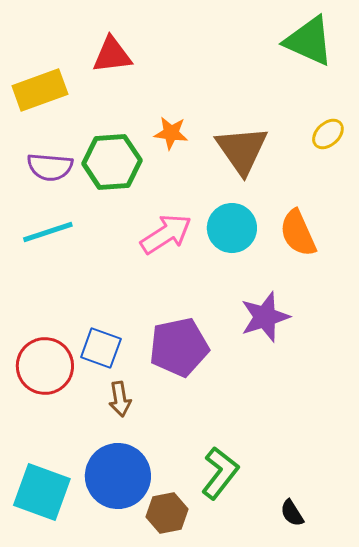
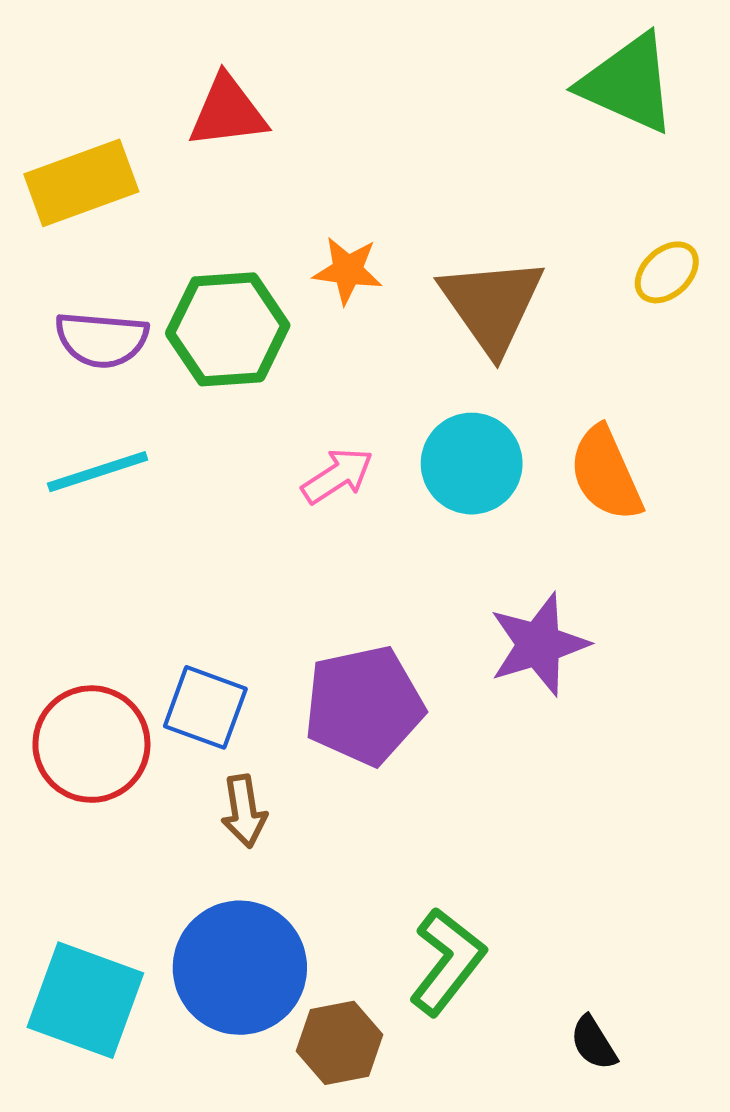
pink arrow: (166, 234) -> (337, 476), size x0.7

